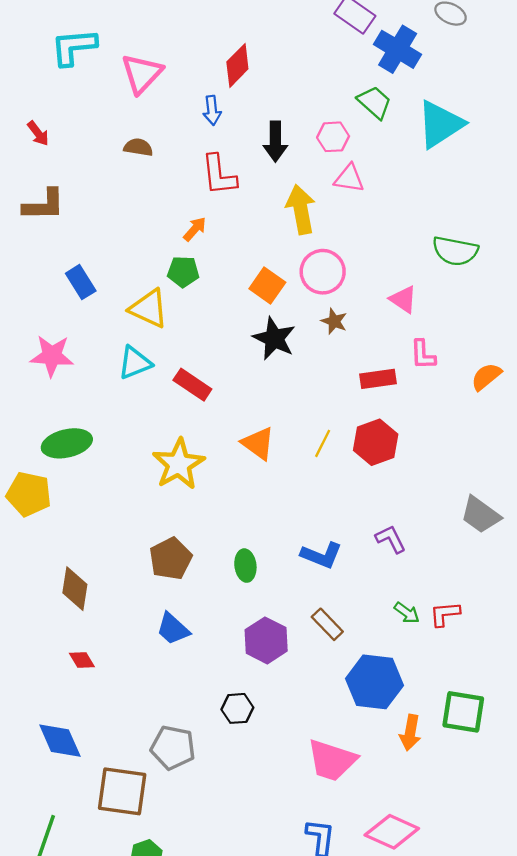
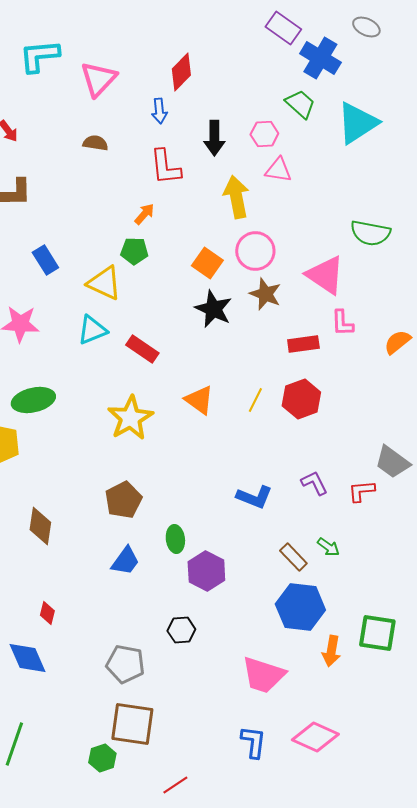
pink triangle: (403, 299) -> (325, 275), size x1.6
brown star: (334, 321) -> (265, 294), size x1.4
green ellipse: (245, 566) -> (175, 539), moved
red L-shape: (445, 614) -> (361, 491), moved
brown rectangle: (327, 624) -> (293, 557), moved
blue trapezoid: (173, 629) -> (125, 561), turned -96
red diamond: (82, 660) -> (47, 613), moved, turned 45
brown square: (122, 791) -> (132, 724), moved

